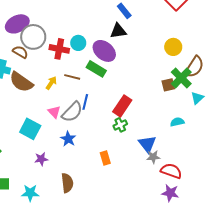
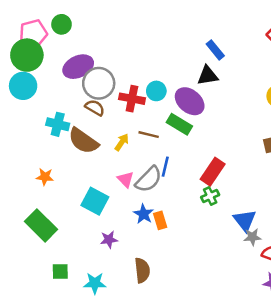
brown semicircle: (20, 52) -> (95, 108), moved
orange rectangle: (105, 158) -> (160, 220), moved

